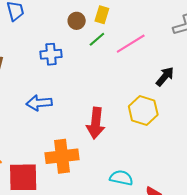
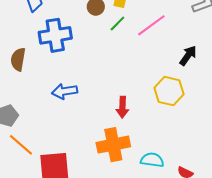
blue cross: (51, 54) -> (55, 35), moved, size x1.5
red arrow: (96, 123) -> (122, 107), size x0.7
orange cross: (62, 156) -> (113, 145), moved

